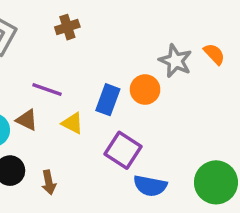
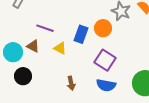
purple square: (123, 150) -> (105, 60), moved
brown arrow: (49, 182) -> (71, 83), moved

